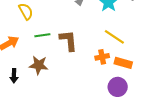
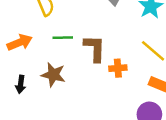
orange cross: (102, 57) -> (118, 68), moved

